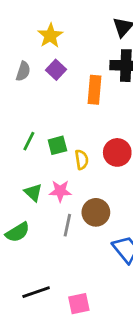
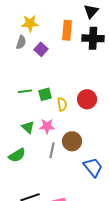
yellow star: (50, 36) -> (30, 23), moved, turned 30
purple square: (56, 70) -> (41, 49), moved
orange rectangle: (94, 90) -> (67, 30), moved
green line: (29, 141) -> (25, 91), turned 56

